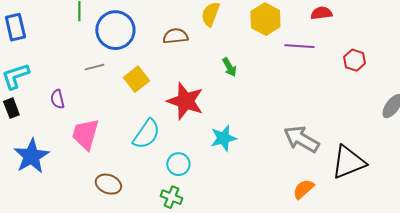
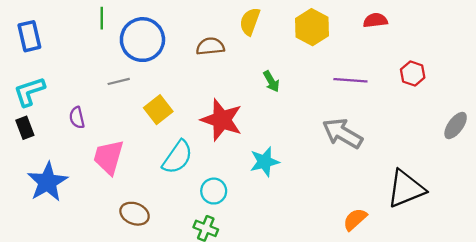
purple line: (299, 46) -> (350, 80), moved
yellow square: (136, 79) -> (158, 110), moved
gray arrow: (301, 139) -> (343, 133), moved

